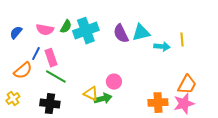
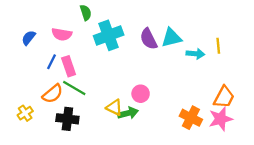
green semicircle: (66, 27) -> (86, 13), moved, turned -48
orange semicircle: (23, 71) -> (53, 94), moved
orange cross: (158, 103) -> (191, 118), turned 30

